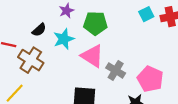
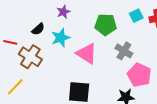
green pentagon: (95, 23) -> (106, 25), moved
gray cross: (116, 70) -> (124, 51), moved

